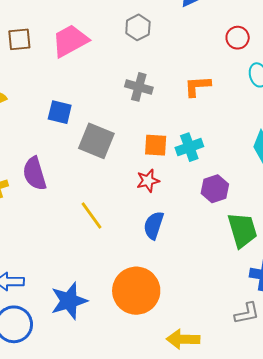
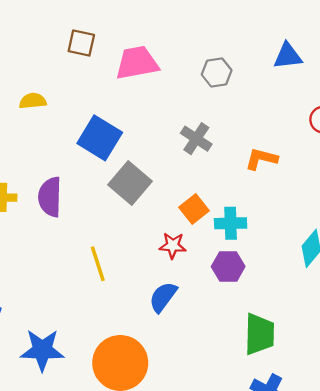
blue square: (60, 112) -> (100, 138), size x1.5
orange square: (156, 145) -> (194, 209), turned 30
purple hexagon: (215, 189) -> (228, 266), moved

